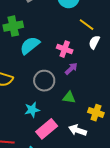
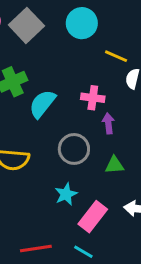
purple arrow: (71, 69) -> (108, 123), turned -40

